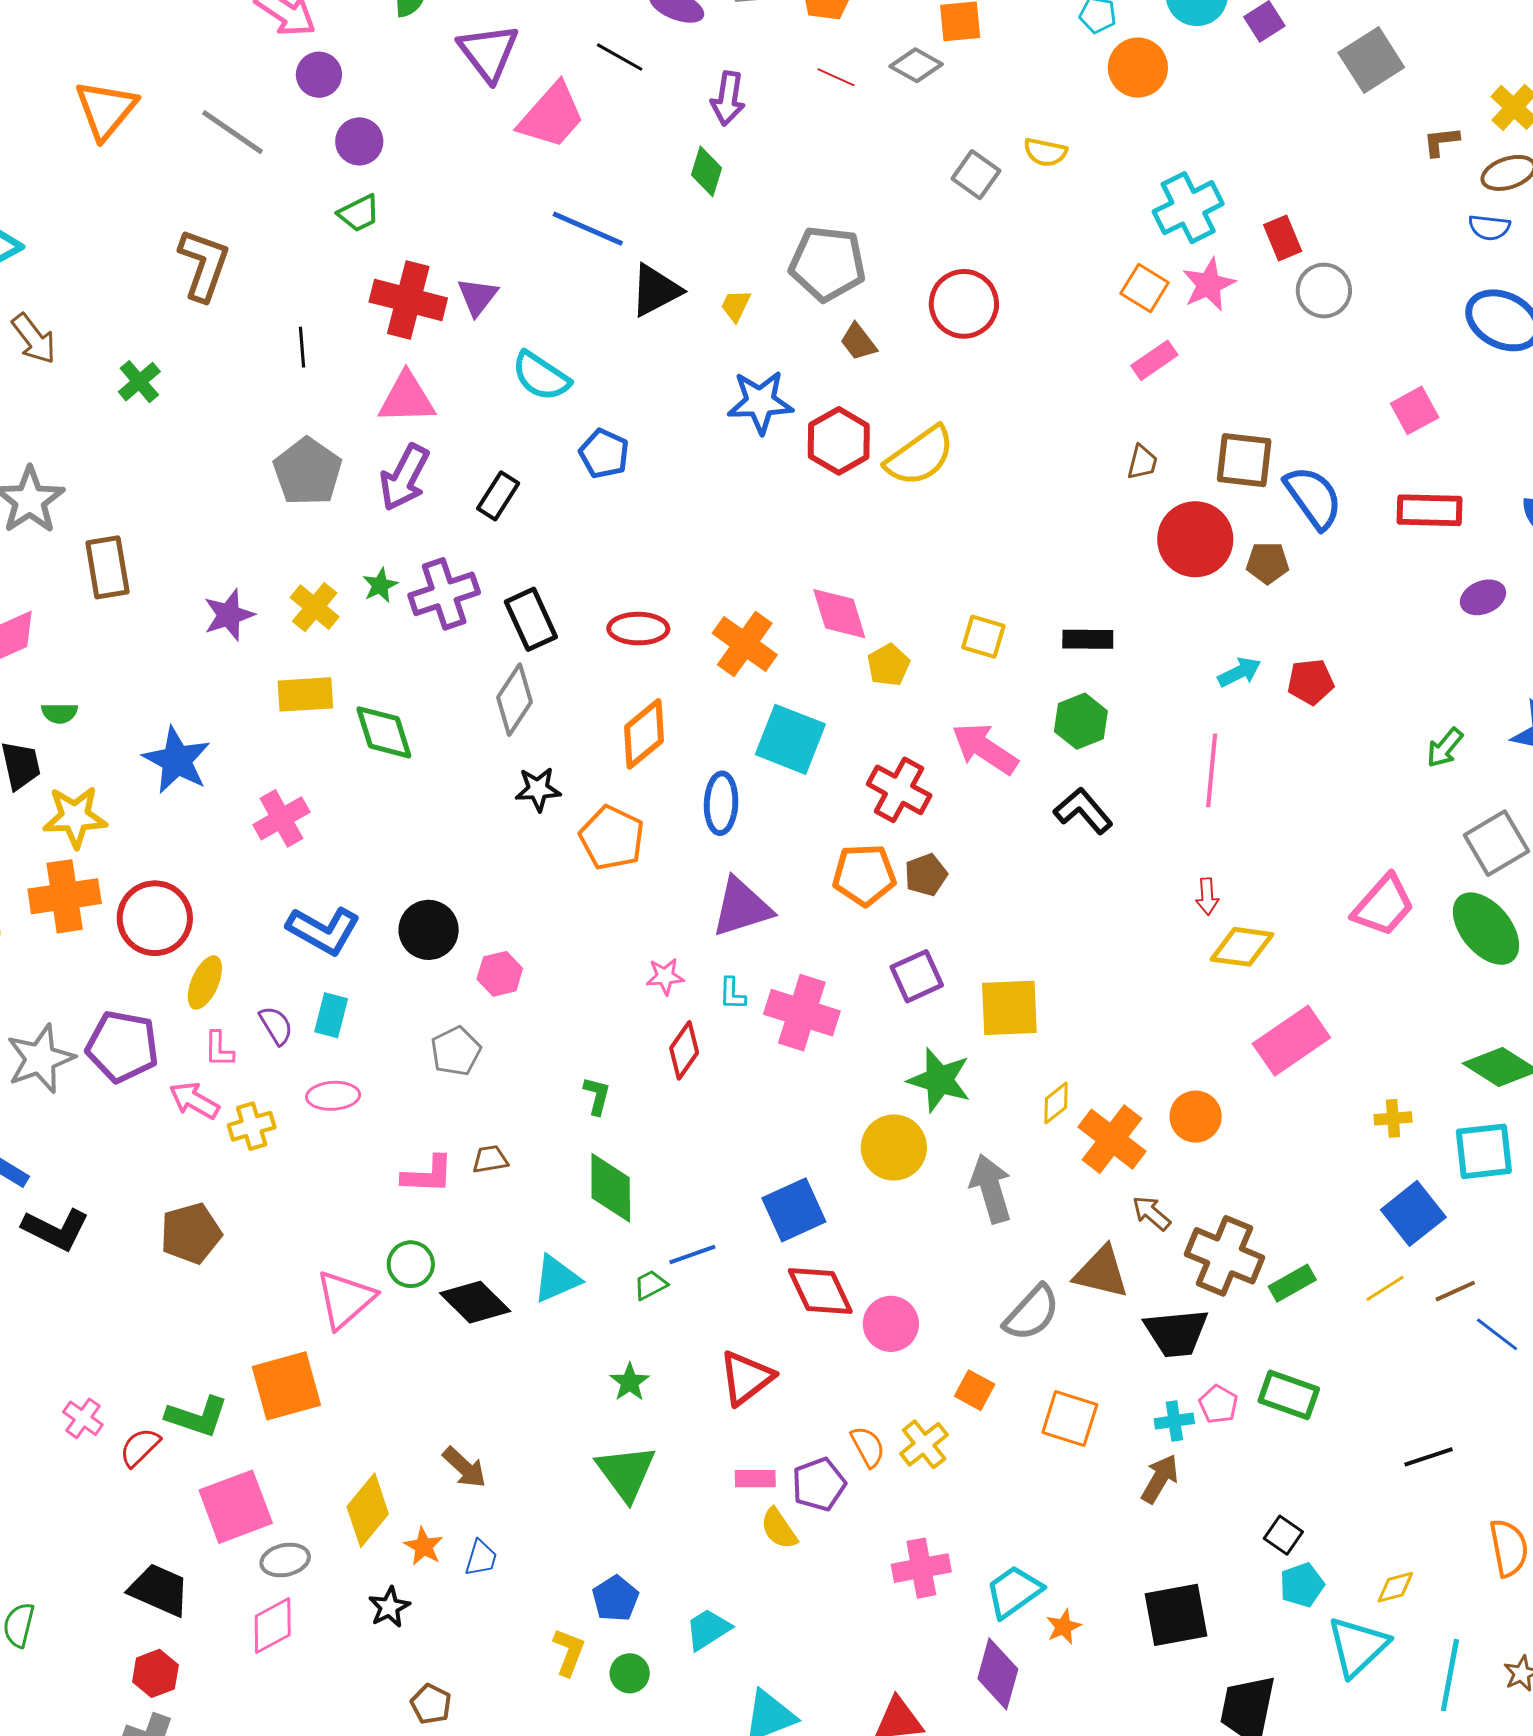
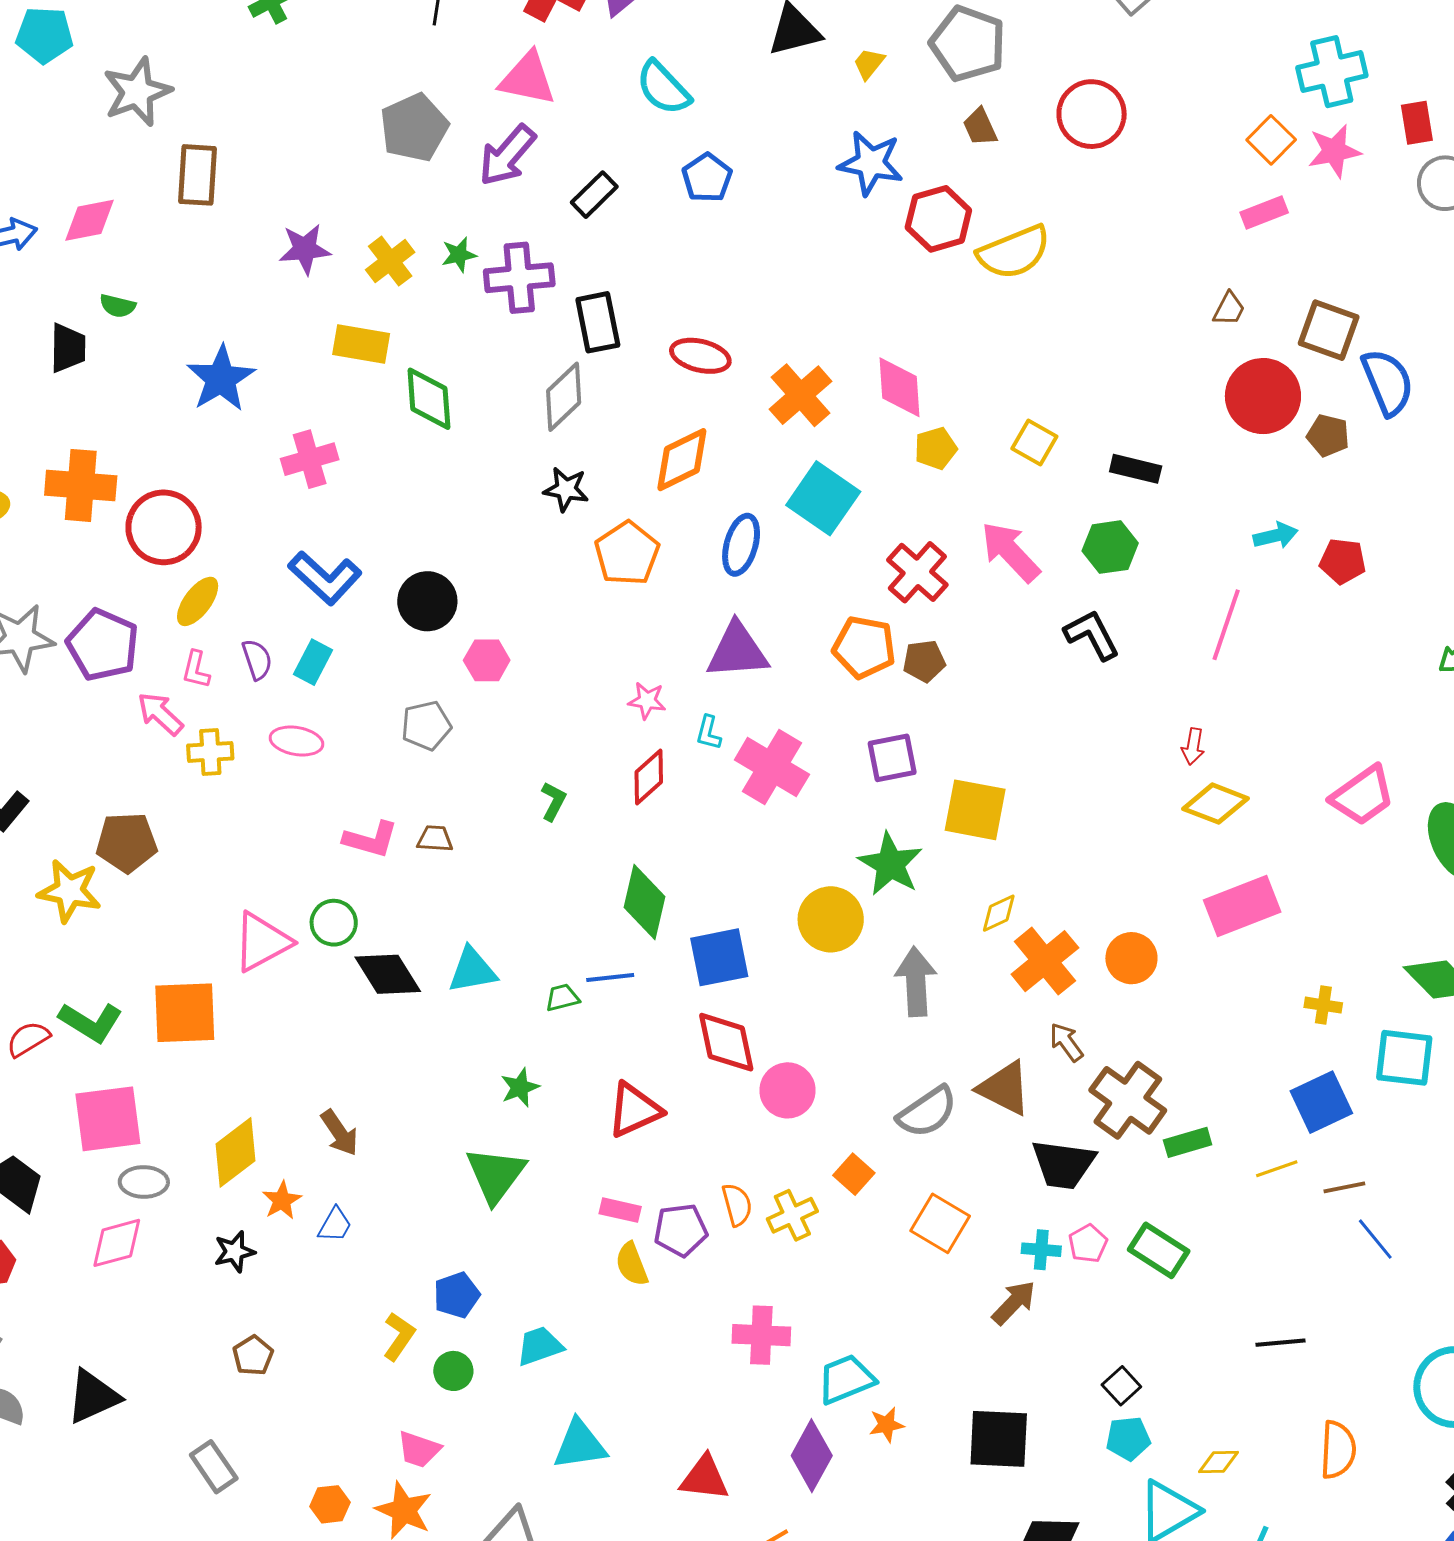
yellow star: (75, 817) -> (69, 891), moved
green diamond: (611, 1188) -> (644, 902), moved

